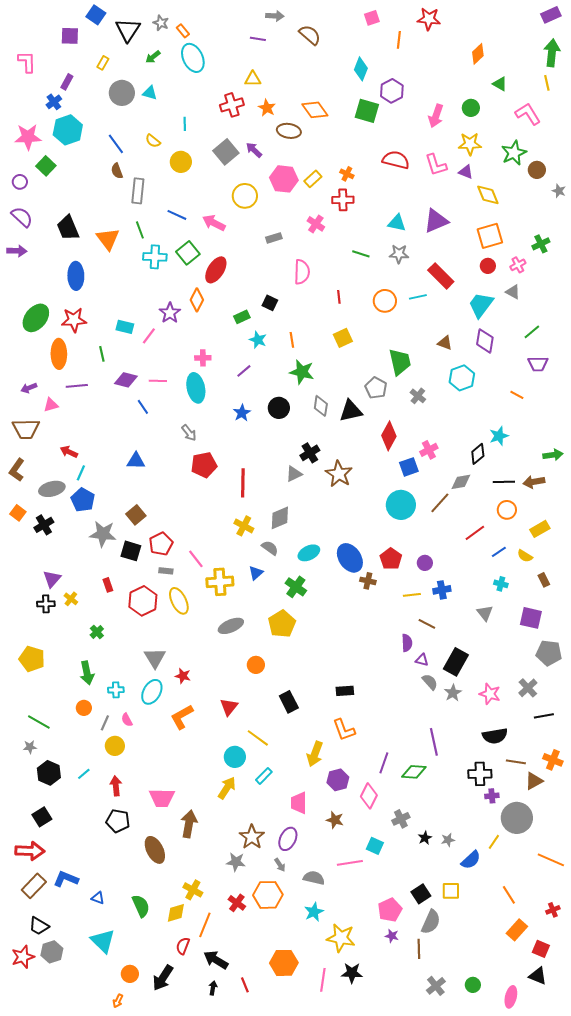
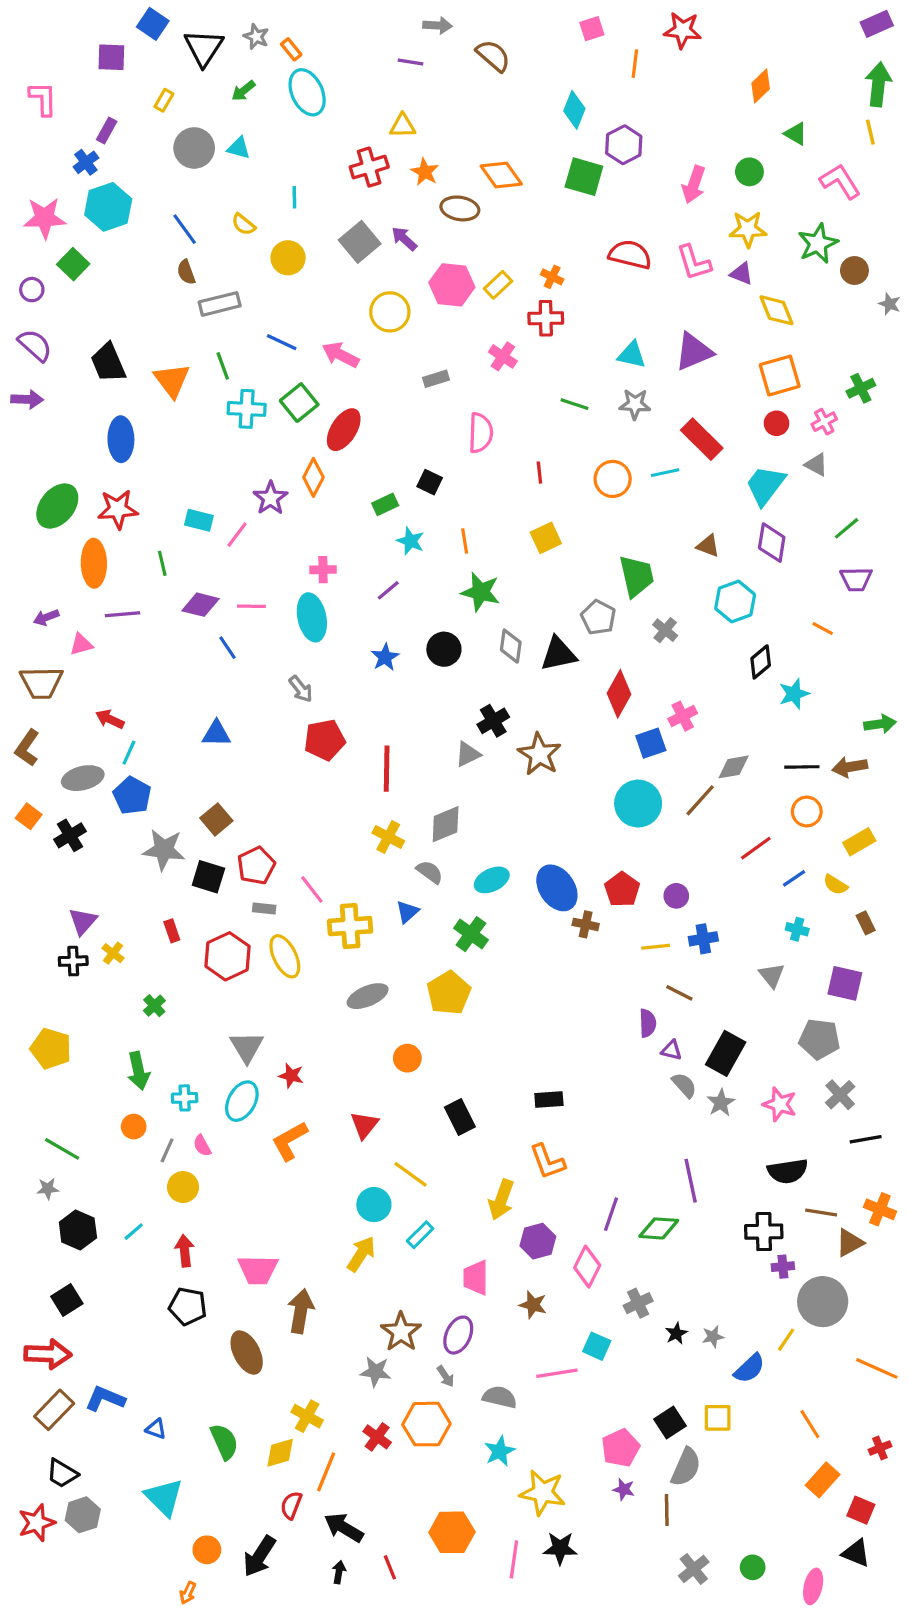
gray rectangle: (138, 191) -> (220, 304), turned 70
black diamond: (478, 454) -> (761, 662), moved
gray pentagon: (549, 653) -> (819, 1039), moved

